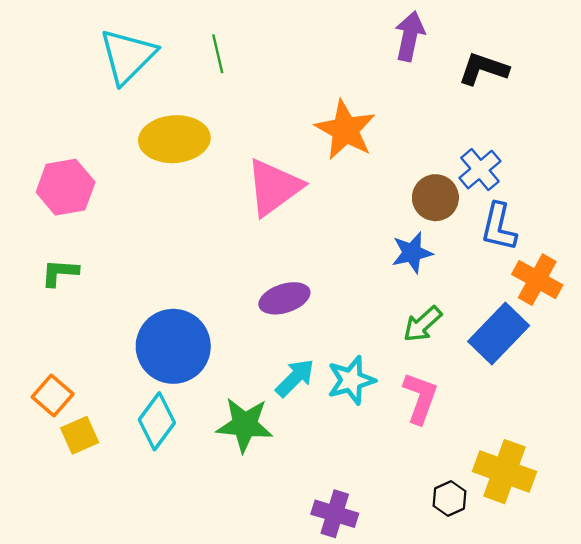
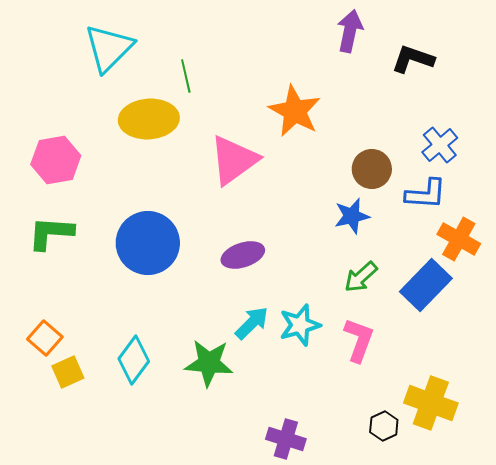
green line: (218, 54) -> (186, 76), moved
blue cross: (480, 170) -> (440, 145), moved
blue L-shape: (499, 227) -> (426, 194), turned -99
green L-shape: (60, 273) -> (51, 233), size x1.4
blue circle: (173, 346) -> (148, 243), moved

